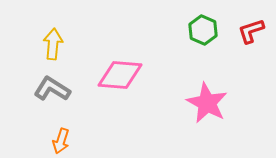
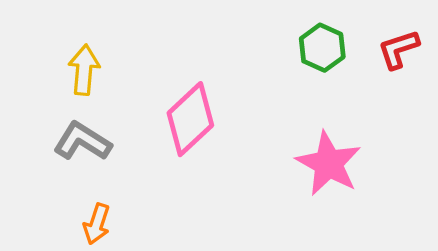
pink diamond: (120, 75) -> (190, 119), turned -48

